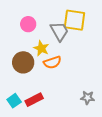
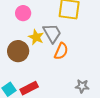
gray trapezoid: (59, 31) -> (52, 33), moved
orange semicircle: (52, 62) -> (61, 51), moved, turned -48

